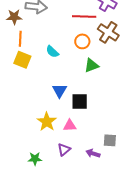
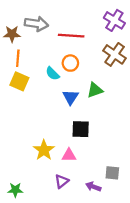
red line: (84, 16) -> (71, 36), moved
orange circle: (82, 41) -> (70, 63), moved
blue triangle: (60, 91) -> (71, 97), moved
green star: (35, 159) -> (15, 190), moved

